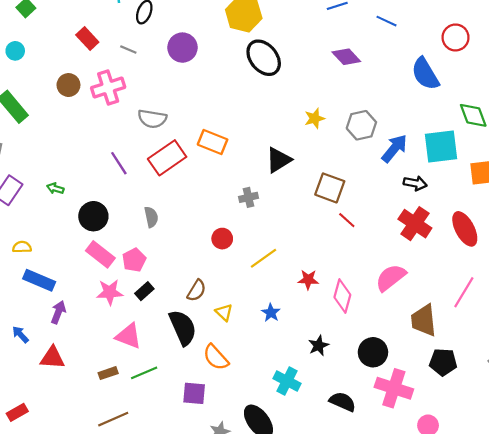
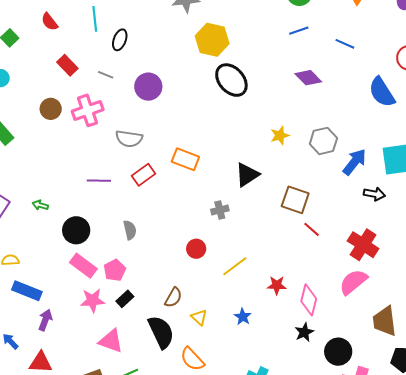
purple circle: (182, 48) -> (148, 87), moved
red rectangle: (167, 158) -> (144, 175), size x0.7
purple line: (119, 163) -> (99, 181), turned -55
red cross: (415, 224) -> (363, 245), moved
black star: (319, 346) -> (304, 332), moved

